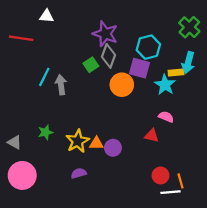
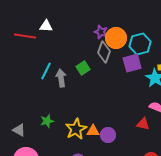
white triangle: (47, 16) -> (46, 26), moved
purple star: (105, 34) -> (101, 32), size x0.6
green square: (91, 65) -> (83, 68), moved
purple square: (140, 68) -> (132, 63), turned -30
orange circle: (122, 85) -> (116, 38), moved

